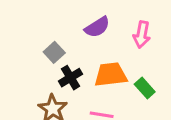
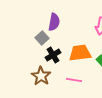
purple semicircle: (97, 27) -> (54, 22), moved, turned -48

